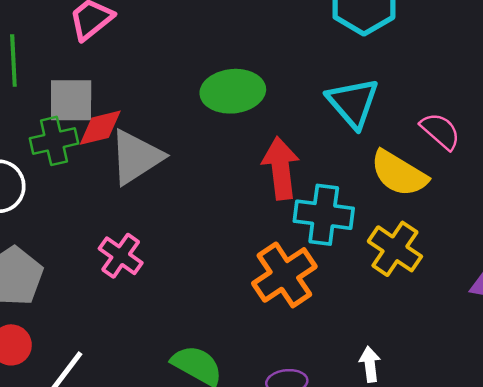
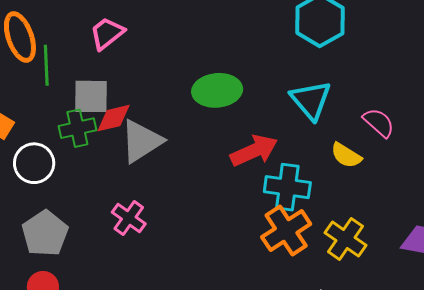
red arrow: (281, 168) -> (254, 151), turned 72
yellow semicircle: (399, 173) -> (346, 155), size x0.7
yellow cross: (395, 249) -> (345, 239), moved
orange cross: (284, 275) -> (286, 231), moved

